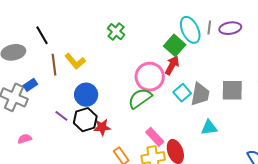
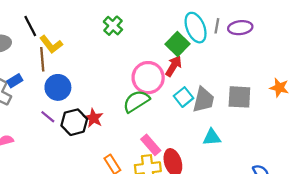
yellow L-shape: (75, 61) -> (51, 44), moved
blue circle: (86, 95) -> (58, 87), moved
red star: (102, 127) -> (94, 118), moved, turned 30

